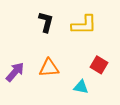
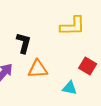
black L-shape: (46, 22) -> (24, 43), moved

